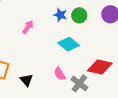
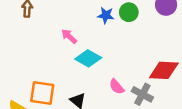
pink arrow: (28, 27) -> (69, 36), turned -72
cyan diamond: (68, 44) -> (88, 58), moved

